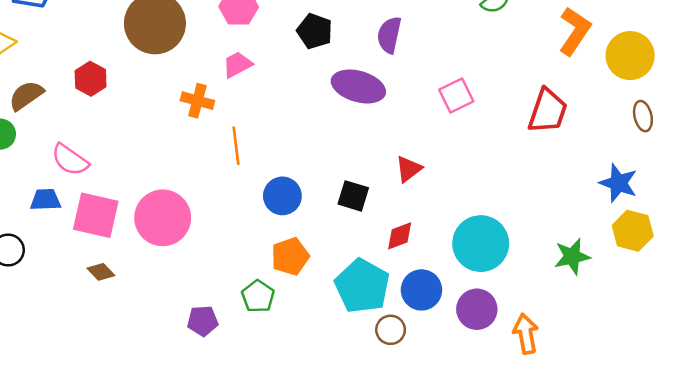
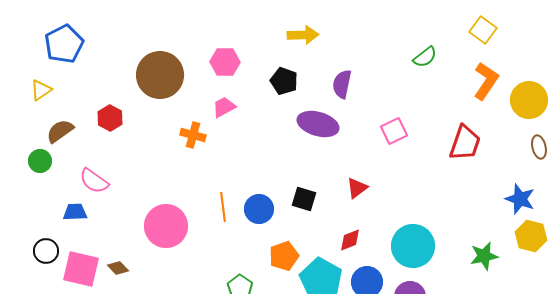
orange line: (236, 146) -> (223, 207), moved
black square: (353, 196) -> (304, 199), moved
pink square: (96, 215) -> (81, 269), moved
orange pentagon: (290, 256) -> (284, 256), moved

